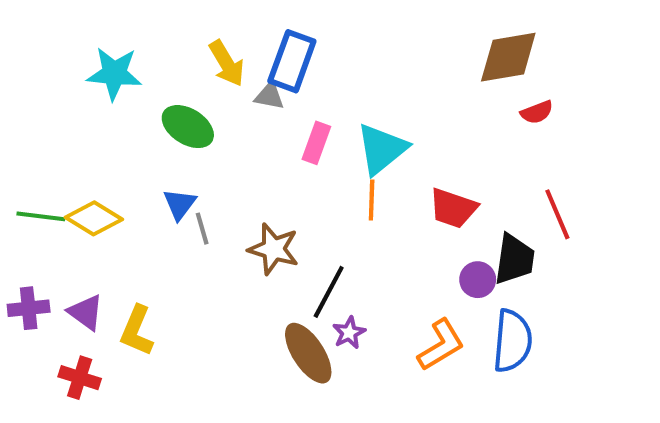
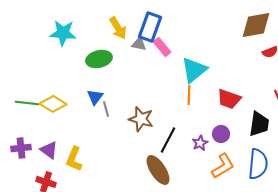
green ellipse: (188, 127) -> (99, 59), turned -45
pink rectangle: (316, 143) -> (162, 47), moved, turned -60
purple circle: (478, 280) -> (221, 134), moved
purple star: (349, 333) -> (200, 143), moved

